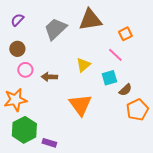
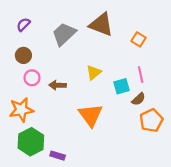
brown triangle: (90, 20) -> (101, 25), turned 30
orange square: (125, 34) -> (139, 39), turned -32
pink line: (115, 55) -> (141, 75), moved, turned 35

